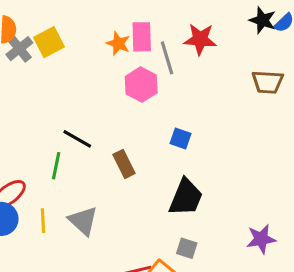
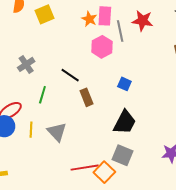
gray cross: (19, 49) -> (26, 64), moved
black line: (77, 139) -> (70, 75), moved
gray square: (187, 248) -> (123, 155), size x1.5

